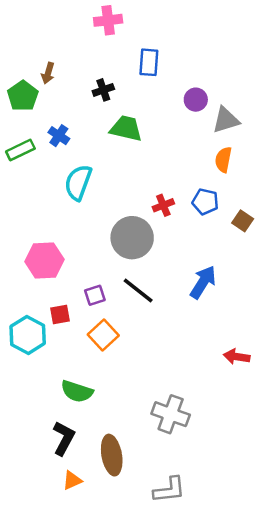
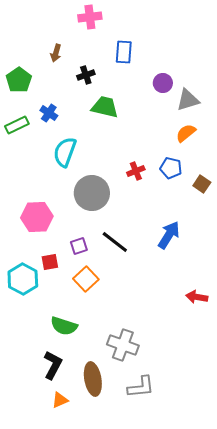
brown arrow: (48, 73) -> (56, 53), moved
orange semicircle: (223, 160) -> (186, 133), turned 40
gray circle: (132, 238) -> (92, 193), moved
gray cross: (171, 414) -> (123, 345), moved
gray L-shape: (169, 490) -> (141, 387), moved

